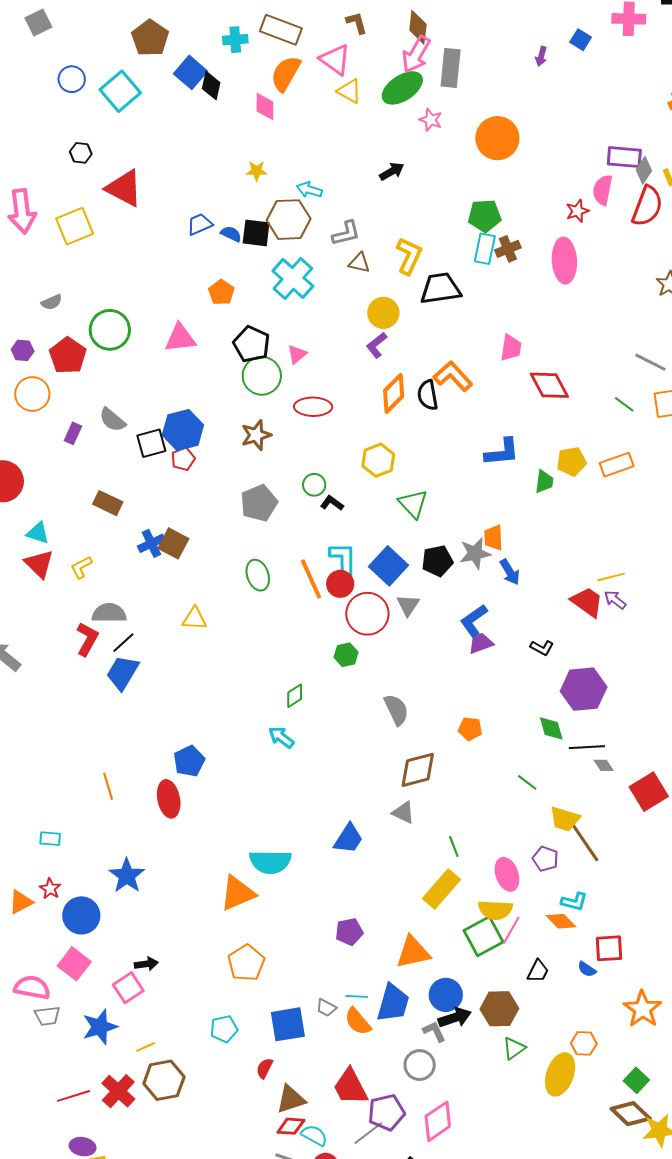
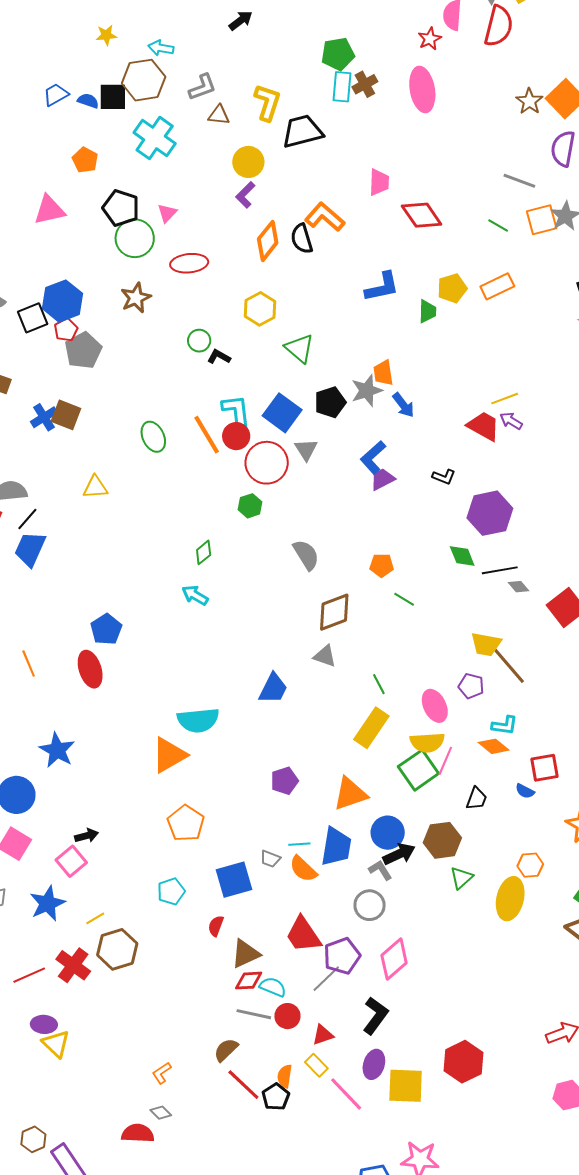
gray pentagon: (259, 503) -> (83, 350), moved
green line: (527, 782) -> (404, 599), moved

